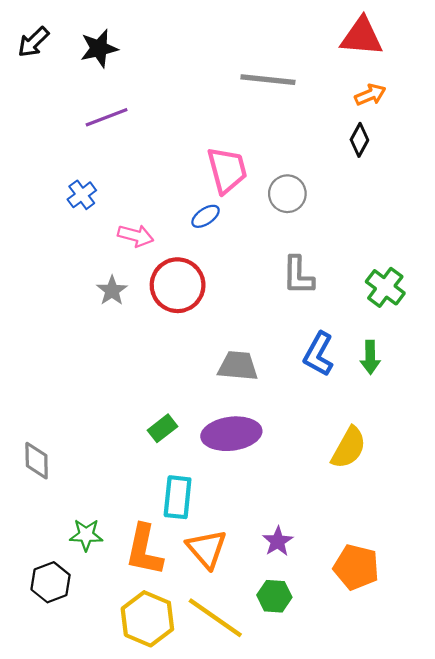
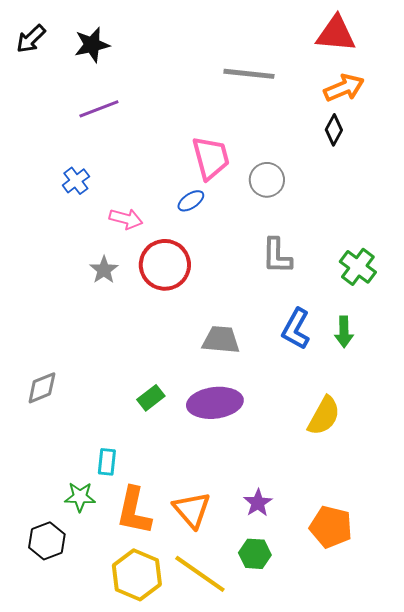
orange arrow: (370, 95) -> (344, 88), size x1.4
gray diamond: (37, 461) -> (42, 388), moved, turned 69
cyan rectangle: (178, 497) -> (107, 462), moved, size x0.7

